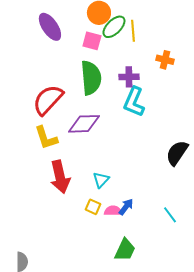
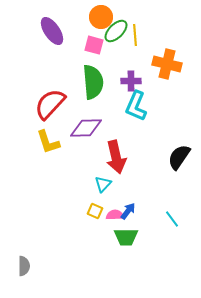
orange cross: (165, 60) -> (167, 64), size x1.6
red arrow: (60, 177) -> (116, 157), moved
green trapezoid: (125, 250) -> (126, 237), moved, turned 65

